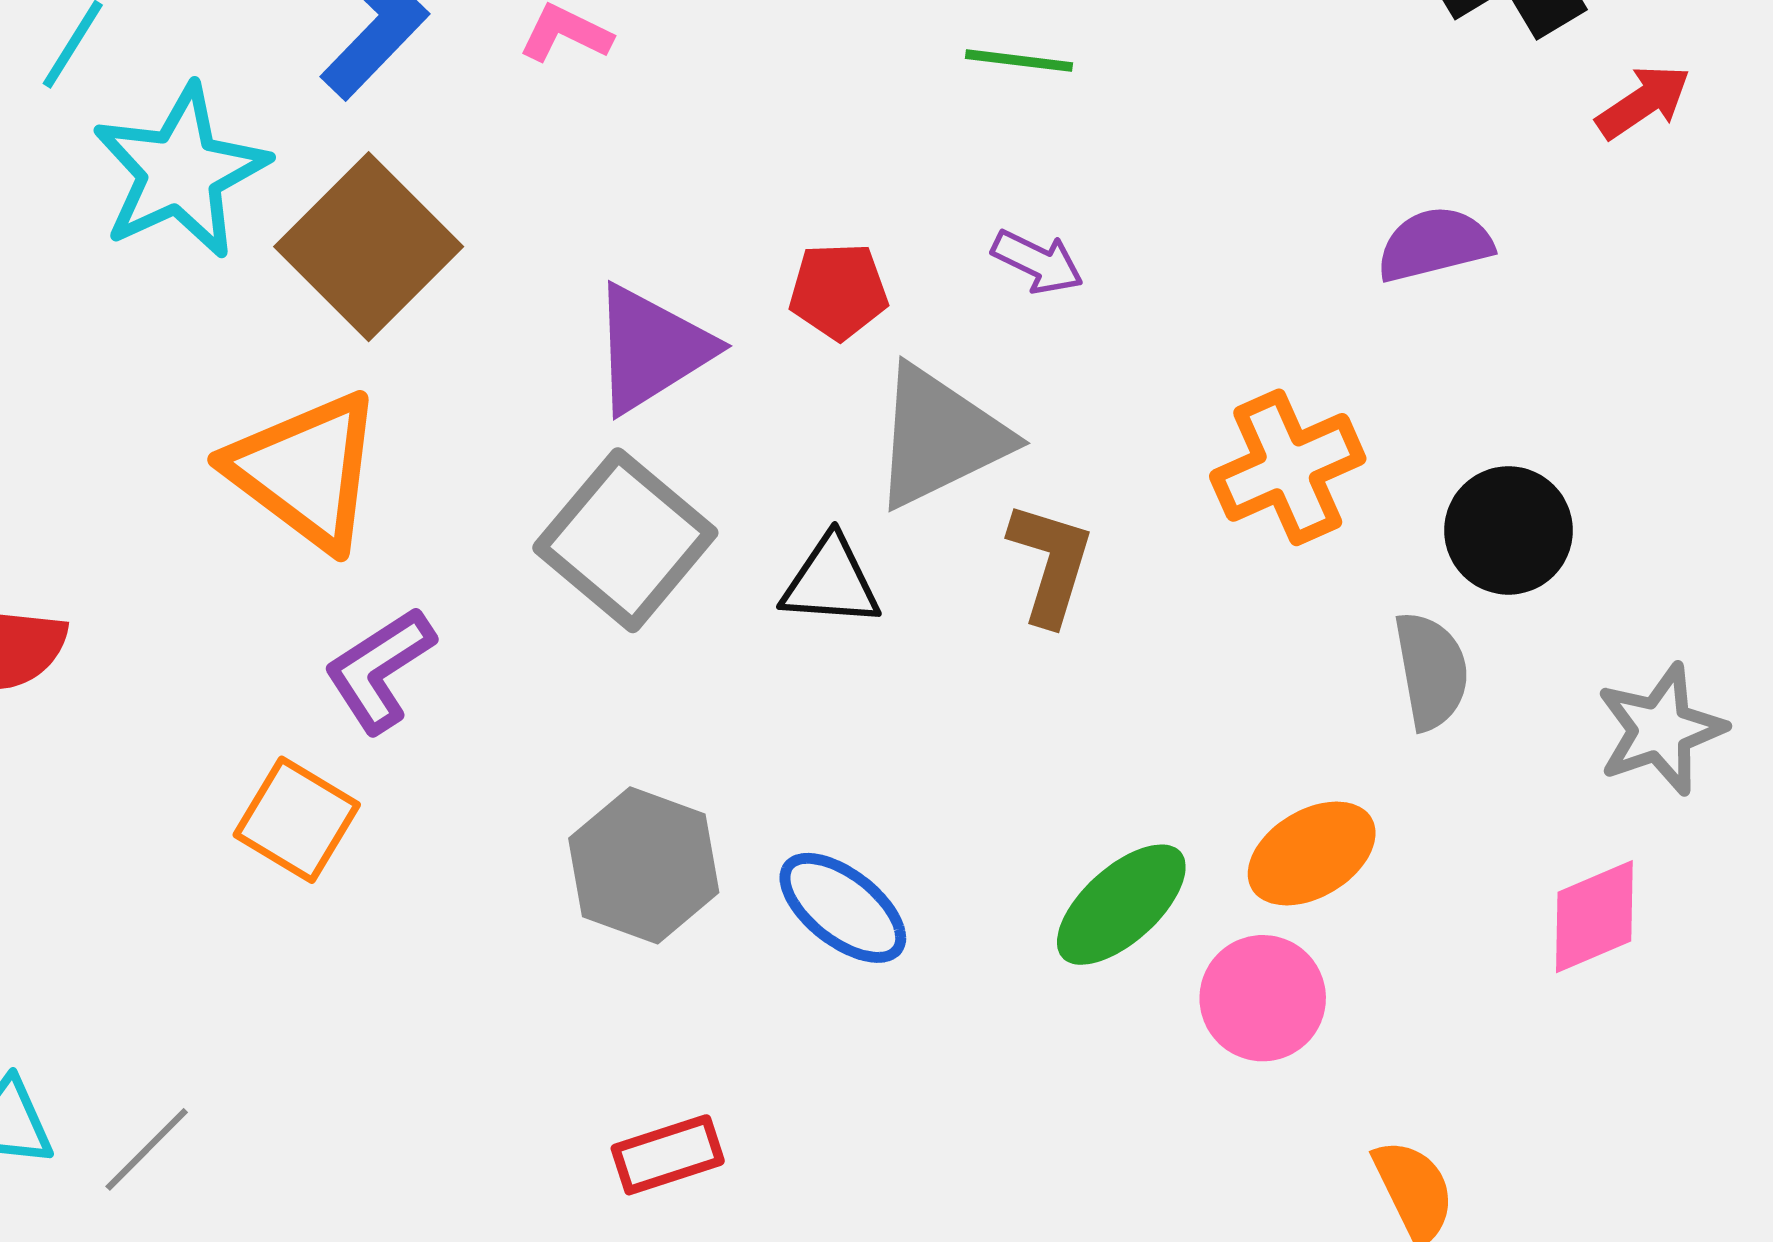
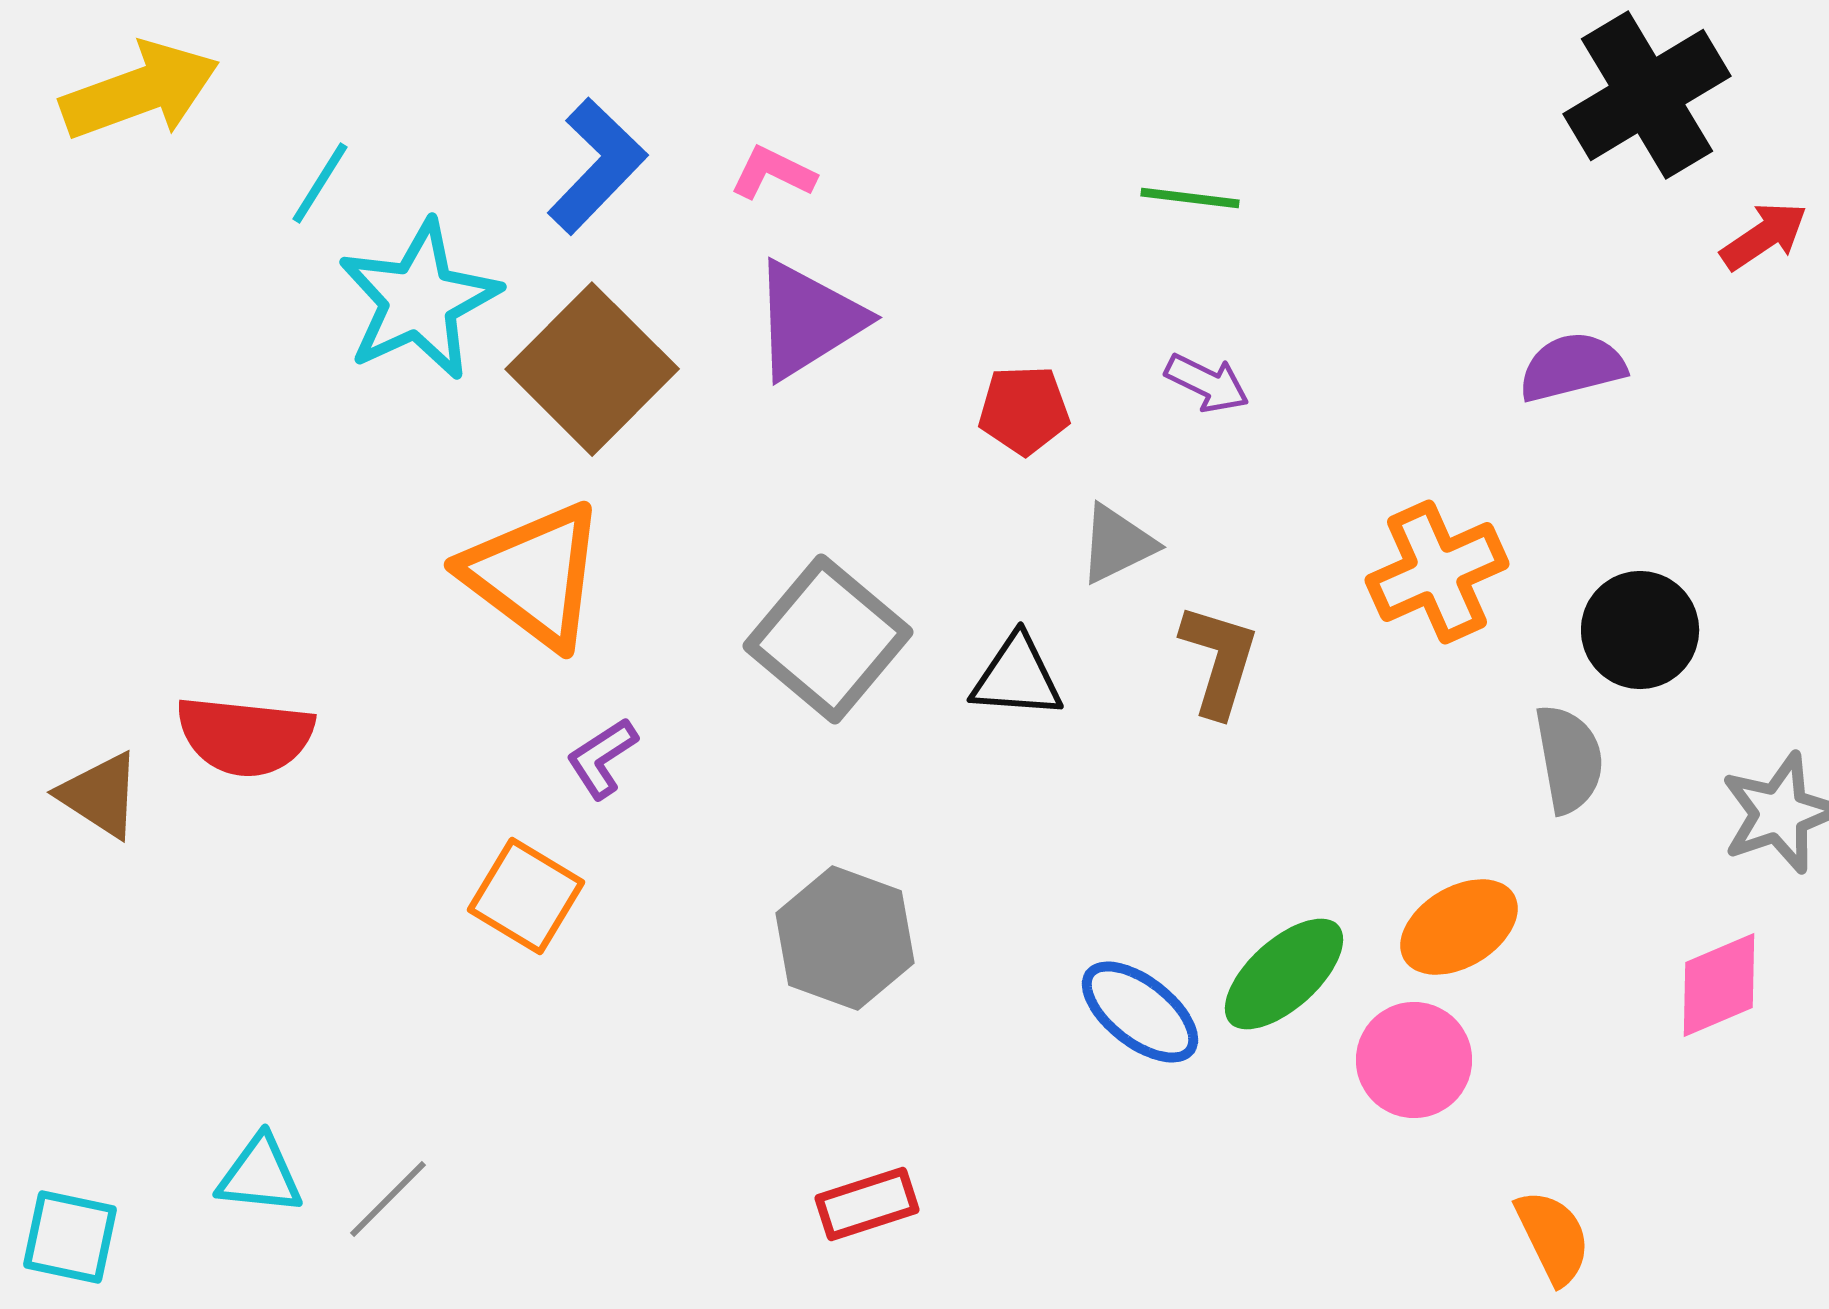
purple triangle: (651, 349) -> (808, 320), moved
gray triangle: (940, 437) -> (1117, 544), size x0.6
purple L-shape: (379, 670) -> (602, 758), size x0.7
blue ellipse: (843, 908) -> (1140, 1012), moved

